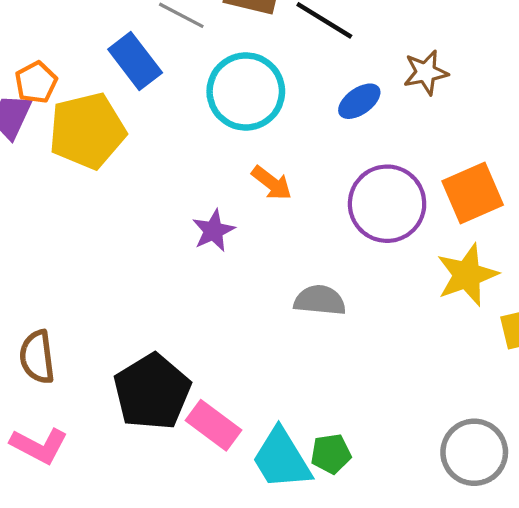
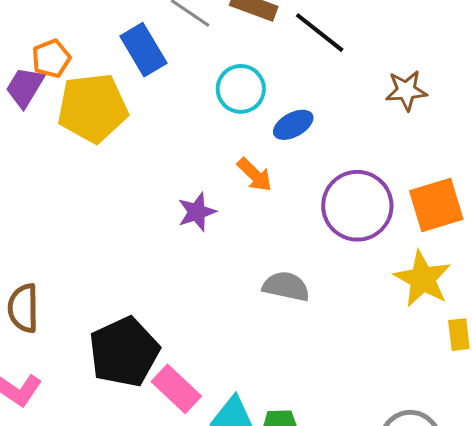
cyan circle: (246, 91) -> (241, 89), size x0.7
blue ellipse: (359, 101) -> (293, 125), moved
yellow star: (467, 275) -> (423, 279), turned -30

